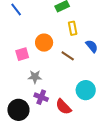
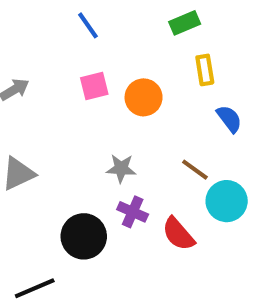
blue semicircle: (92, 46) -> (229, 119), moved
pink square: (22, 54) -> (94, 86), moved
brown line: (68, 56) -> (195, 170), moved

